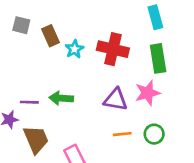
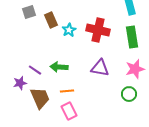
gray square: (21, 25) -> (29, 12), turned -32
pink star: (147, 93) -> (135, 69), moved
purple line: (29, 102) -> (35, 70), turned 32
orange line: (122, 134) -> (67, 91), moved

